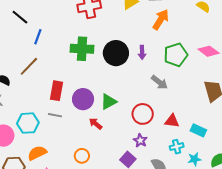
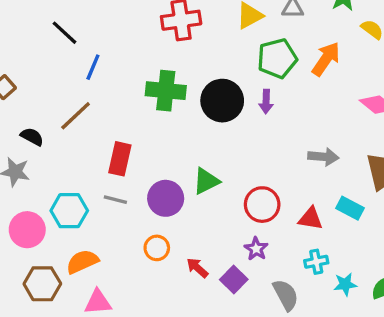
orange arrow: (161, 20) -> (326, 59), moved
green pentagon: (176, 55) -> (277, 58), moved
gray arrow: (159, 82) -> (323, 157), moved, turned -36
purple circle: (83, 99) -> (166, 198), moved
red arrow: (96, 124) -> (197, 268), moved
cyan rectangle: (198, 130) -> (350, 208), moved
orange circle: (82, 156) -> (157, 248), moved

